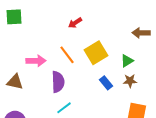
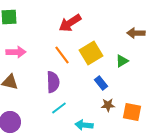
red arrow: (75, 23) -> (70, 23), size x1.6
pink arrow: (36, 61) -> (16, 52), moved
brown star: (130, 81) -> (108, 105), moved

